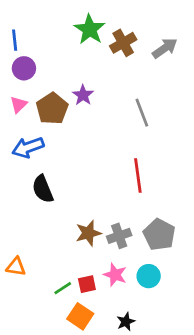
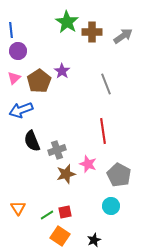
brown cross: (123, 43) -> (92, 32), turned 30
gray cross: (119, 236) -> (57, 150), moved
orange triangle: (16, 267) -> (18, 208), moved, turned 49
pink star: (115, 275) -> (88, 164), moved

